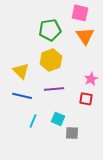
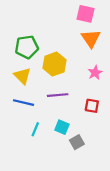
green pentagon: (50, 30) -> (27, 47), moved
pink star: (91, 79) -> (95, 73), moved
gray square: (72, 133) -> (77, 142), turned -32

